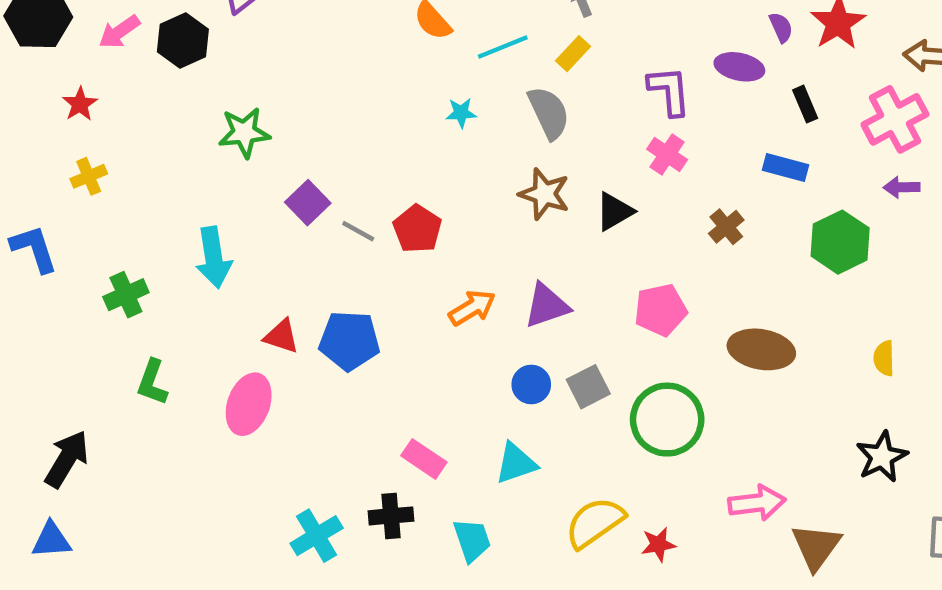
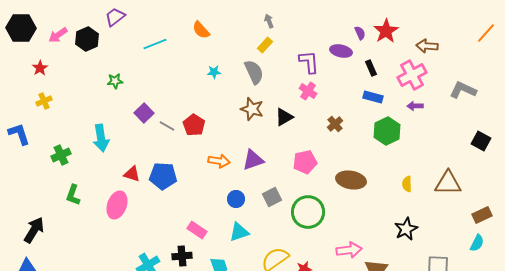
cyan line: (503, 47) -> (155, 44), moved
green star: (244, 133) -> (115, 81), size x0.7
blue rectangle: (785, 168) -> (373, 97), moved
orange arrow: (472, 308) -> (219, 161), turned 40
blue circle: (531, 384) -> (236, 199), moved

